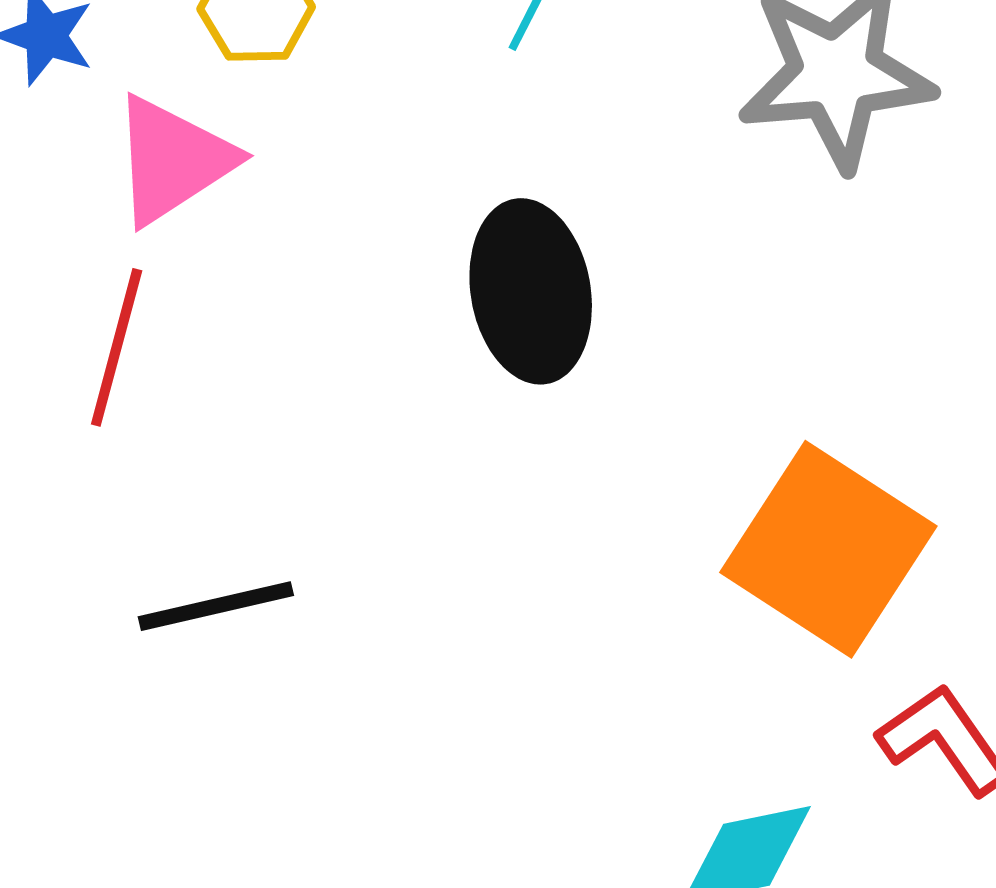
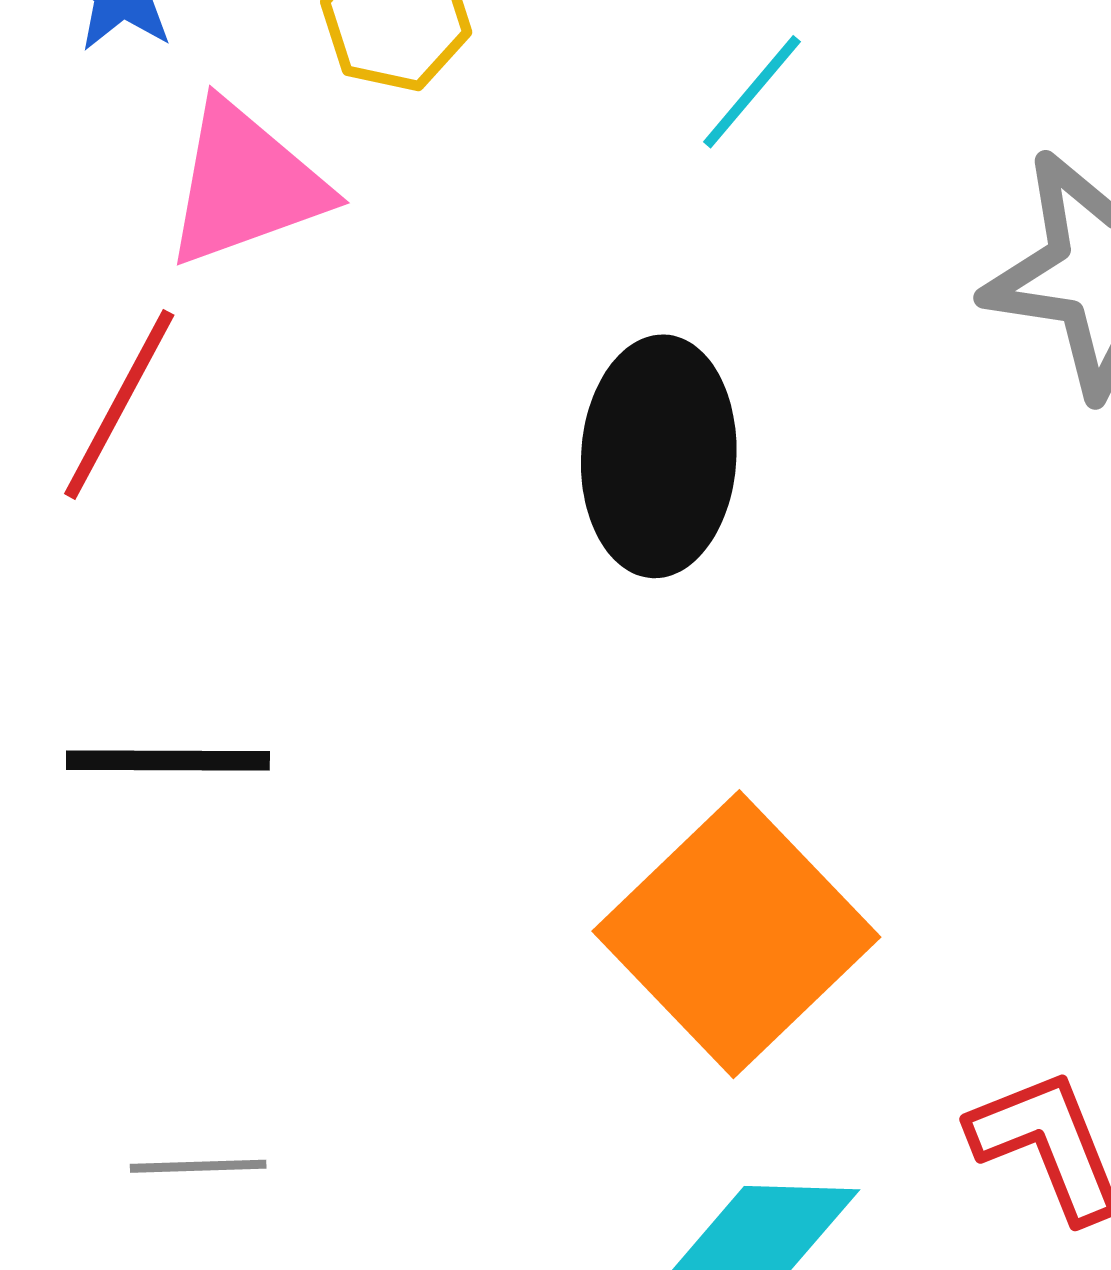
orange square: (828, 549) -> (736, 934), moved

